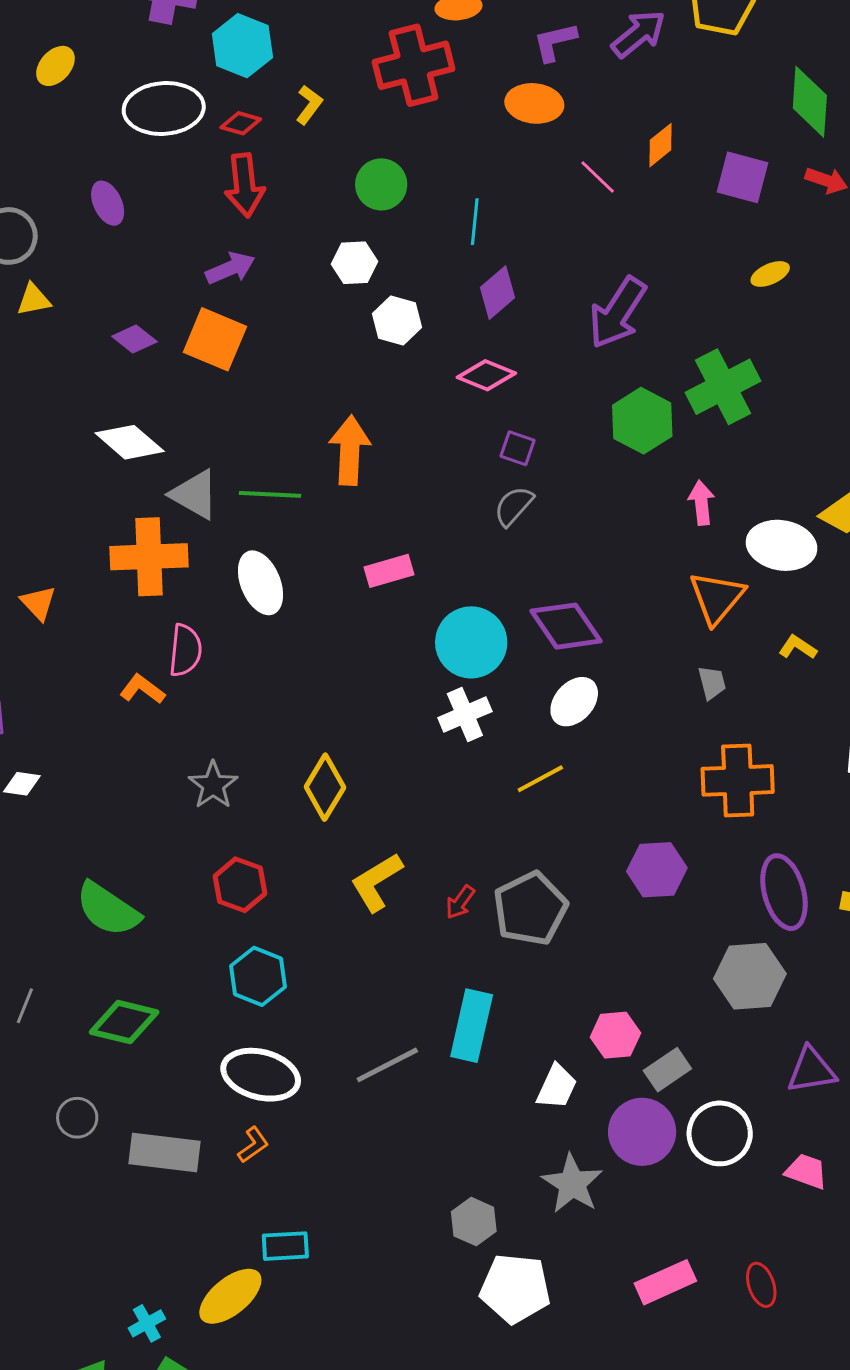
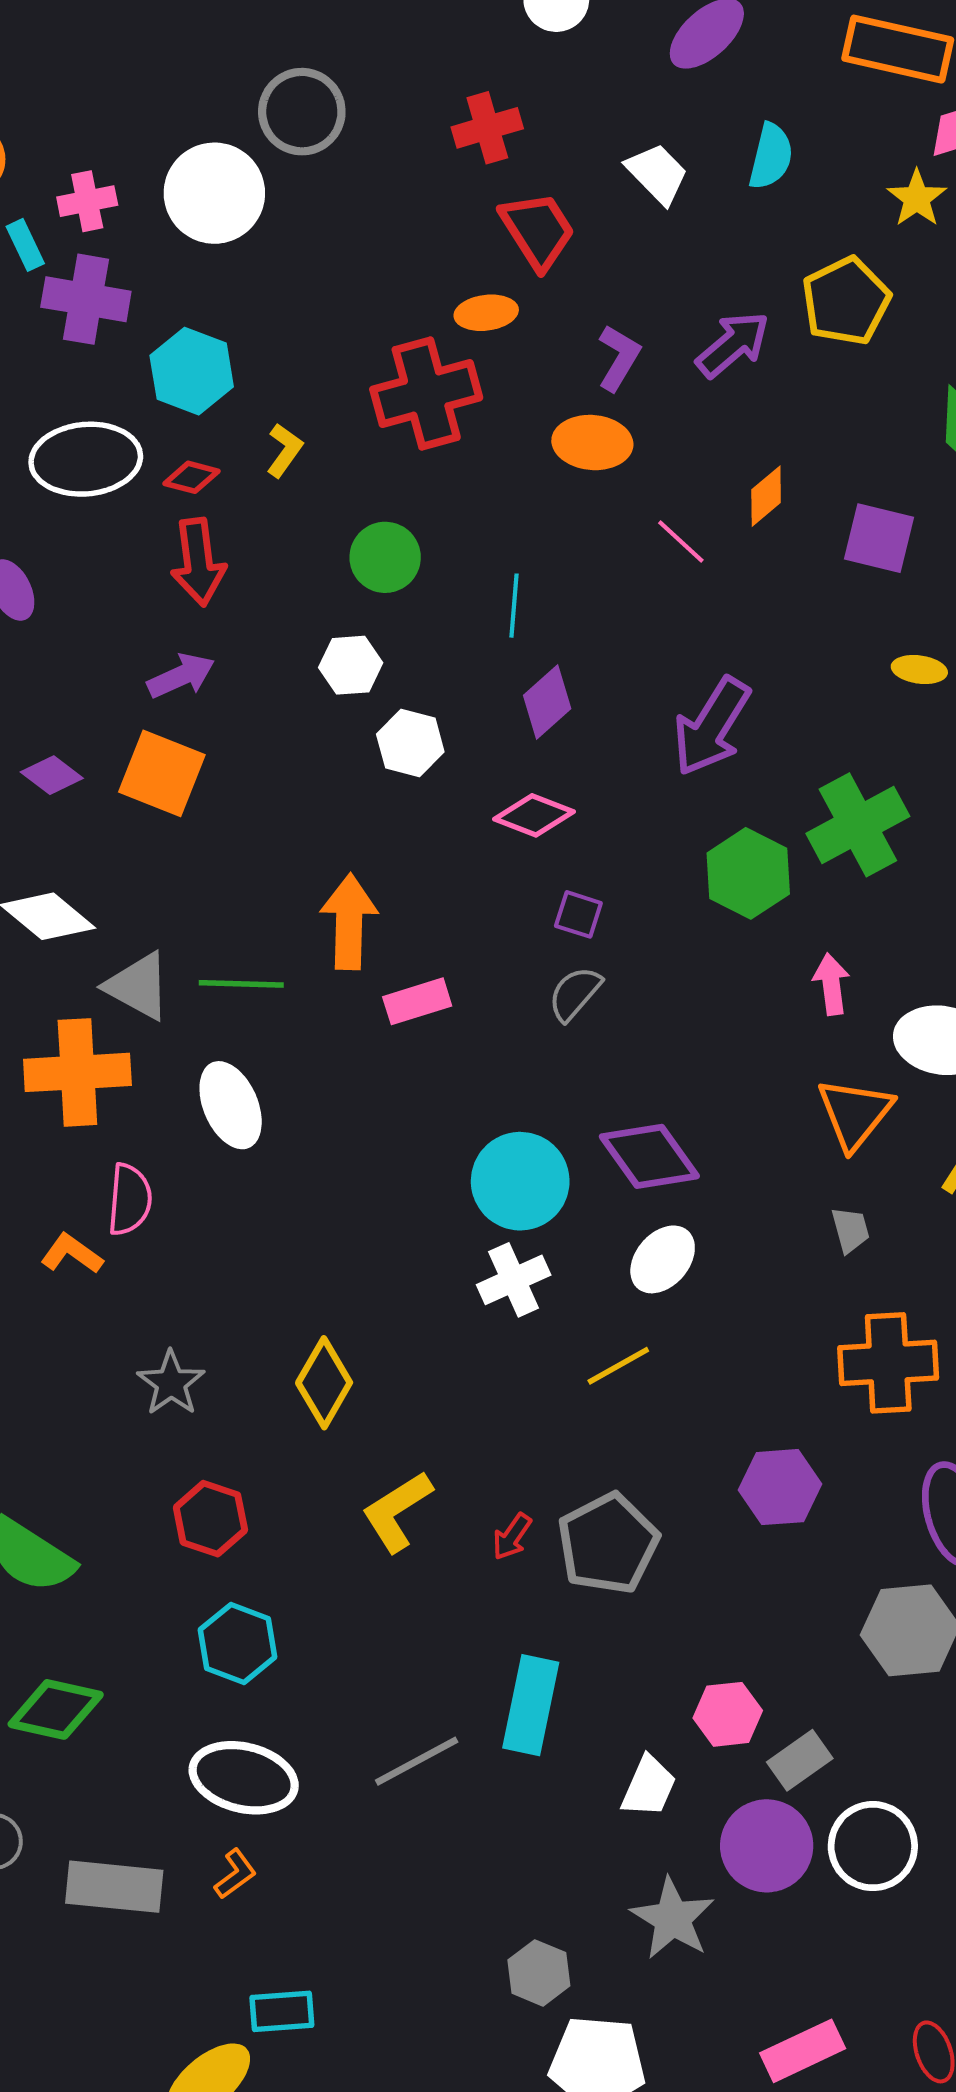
purple L-shape: (555, 42) -> (619, 358), turned 135
yellow ellipse: (770, 274) -> (919, 670), turned 33
pink rectangle: (389, 571) -> (417, 1001), moved

